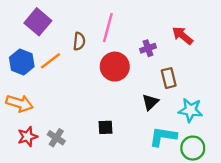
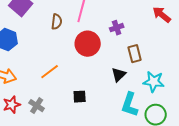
red arrow: (182, 36) -> (162, 15), moved
orange line: (50, 61) -> (50, 72), moved
cyan L-shape: (163, 137) -> (130, 105), turned -80

